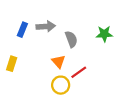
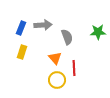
yellow rectangle: (12, 64) -> (22, 52), moved
red line: (79, 72) -> (74, 68), turned -56

